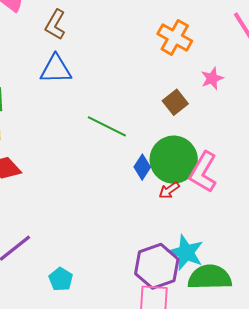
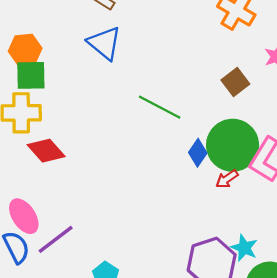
blue triangle: (56, 69) -> (105, 43), turned 40
cyan star: (186, 252) -> (244, 248), size x0.7

